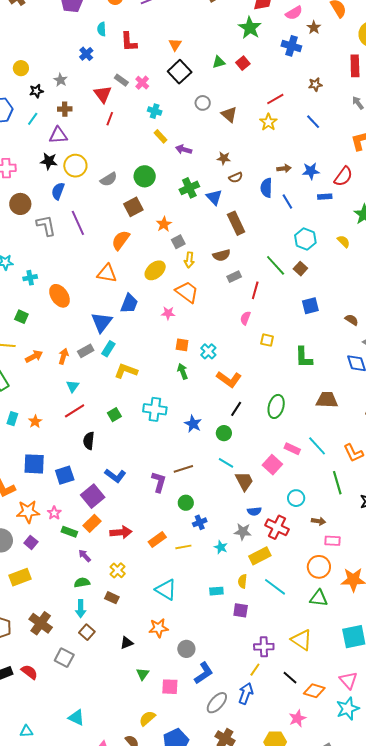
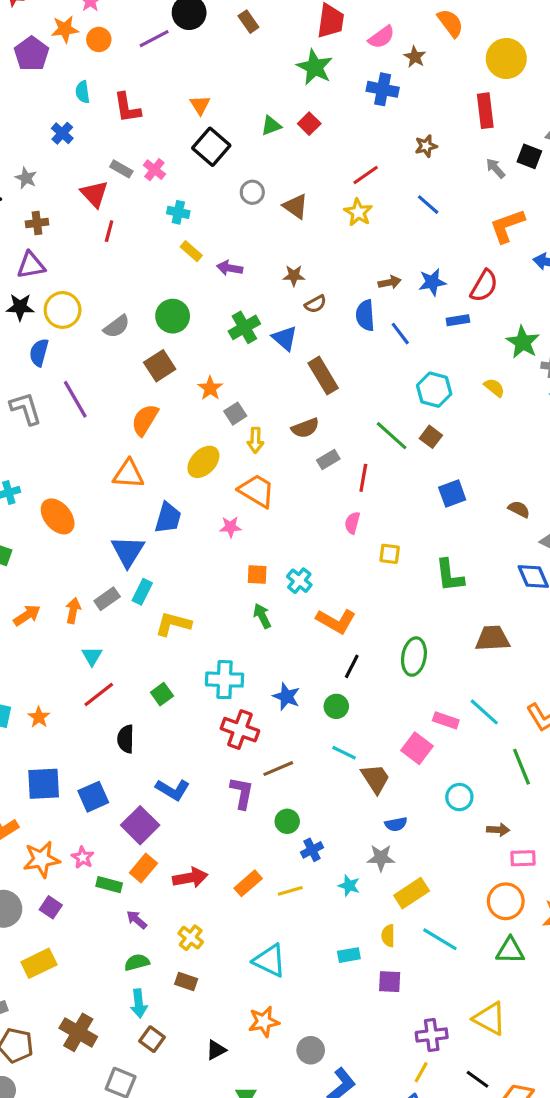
red cross: (277, 527) -> (240, 730), moved

